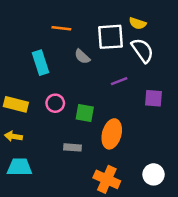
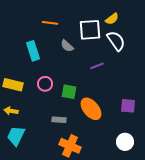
yellow semicircle: (138, 23) -> (112, 19), turned -56
purple square: (153, 98) -> (128, 106), moved
orange ellipse: (112, 134) -> (91, 109), turned -55
cyan trapezoid: (20, 167) -> (16, 136), turned -65
orange cross: (107, 179) -> (70, 146), moved

